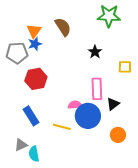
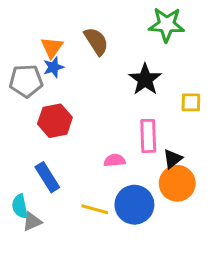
black star: (95, 52) -> (145, 79), size x1.5
blue circle: (88, 116) -> (134, 205), moved
yellow line: (62, 127) -> (95, 209), moved
orange circle: (118, 135) -> (177, 183), moved, size x1.5
cyan semicircle: (34, 154) -> (20, 206), moved

